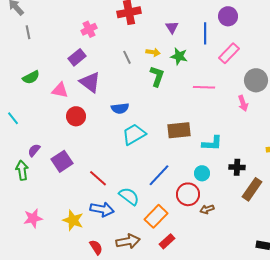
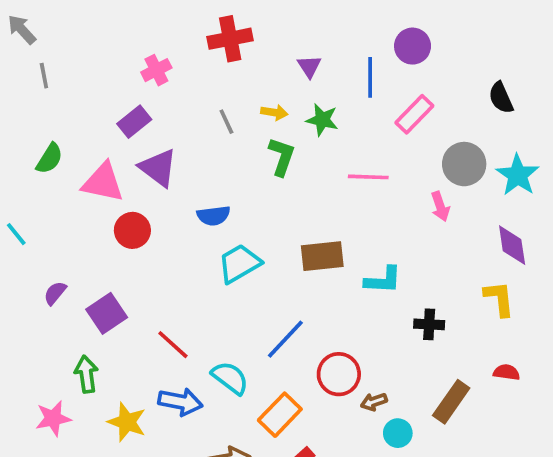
green semicircle: (31, 77) -> (49, 159), turned -30
pink triangle: (60, 90) -> (103, 182), size x1.4
green arrow: (22, 170) -> (86, 374), moved
cyan circle: (202, 173) -> (398, 433), moved
brown rectangle: (252, 189) -> (451, 402), moved

